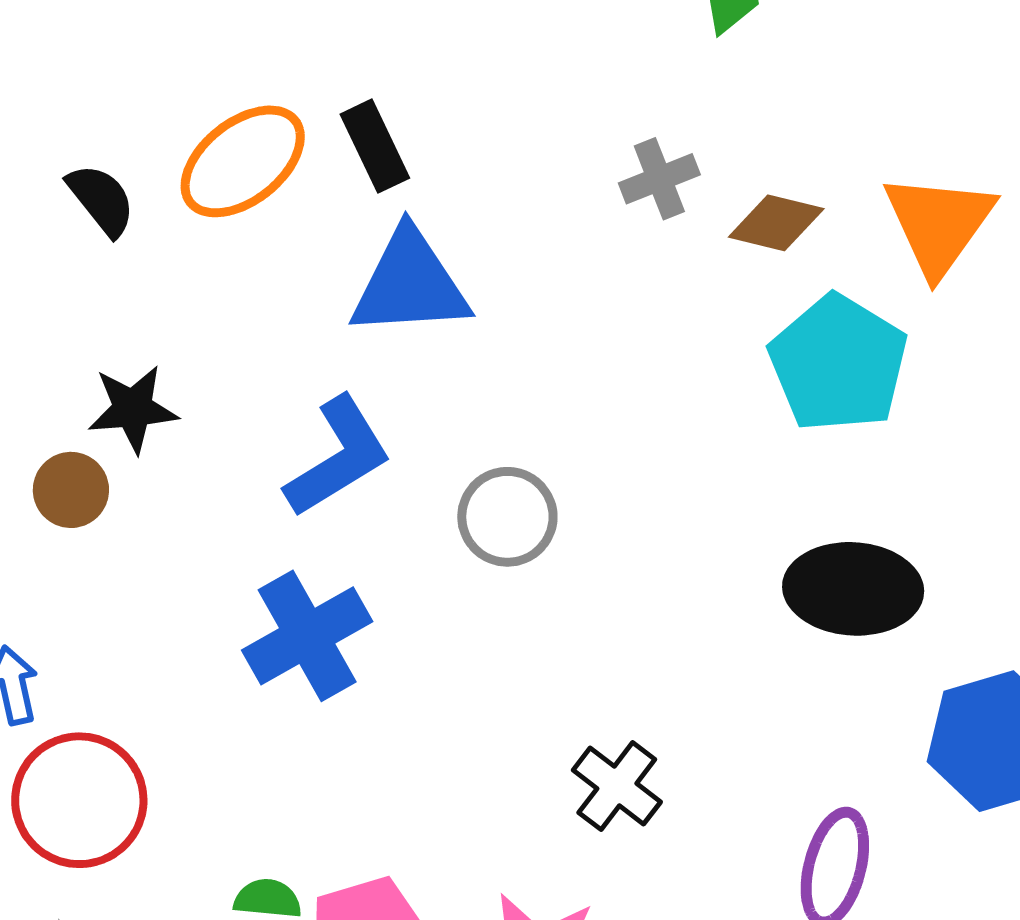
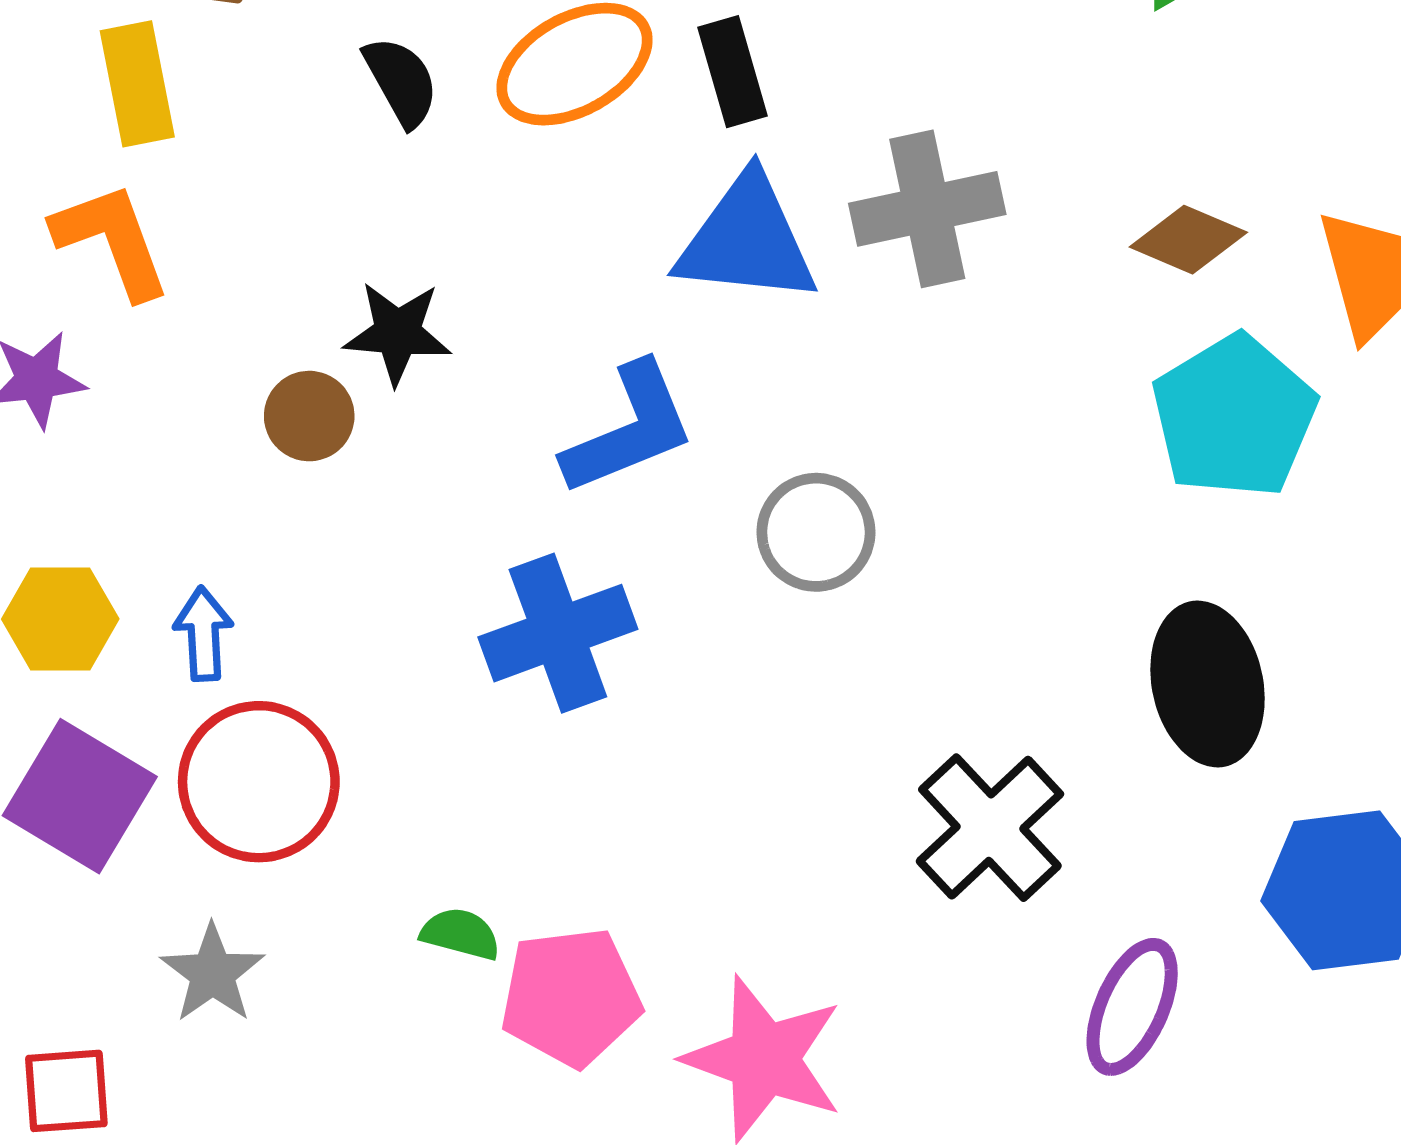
gray cross: (659, 179) -> (927, 209), moved, size x1.6
black ellipse: (853, 589) -> (1208, 684), turned 65
black cross: (617, 786) -> (990, 828), moved, size x1.4

